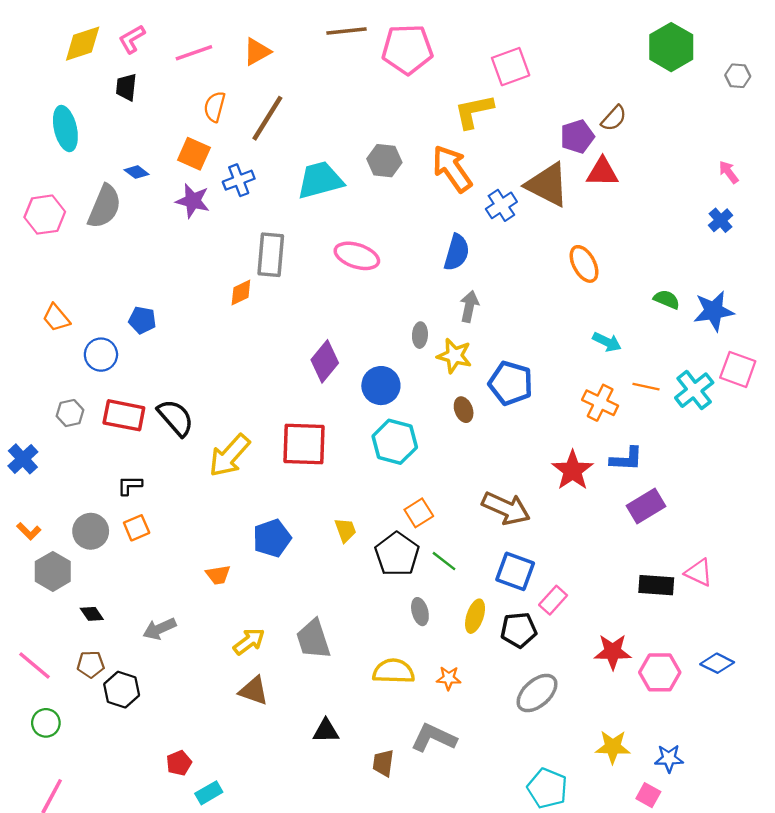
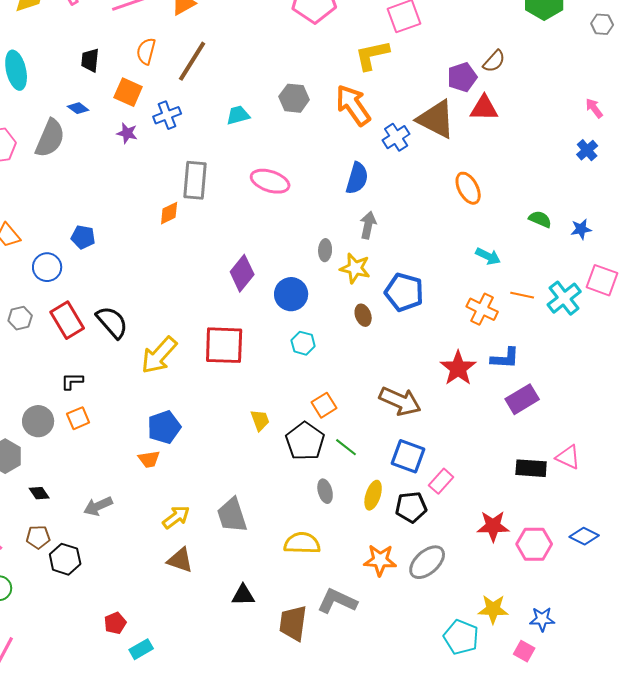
black trapezoid: (126, 87) -> (90, 60), moved
cyan trapezoid: (320, 180) -> (238, 115), size x0.6
purple star: (193, 201) -> (127, 133), size x0.7
blue star: (714, 311) -> (581, 229), size x0.6
red rectangle: (124, 415) -> (67, 320), turned 48
cyan hexagon: (395, 442) -> (303, 343), size x0.6
blue pentagon: (272, 538) -> (164, 427), moved
orange star: (449, 678) -> (380, 560), moved, size x1.5
brown trapezoid: (383, 763) -> (293, 623), size x1.5
cyan pentagon: (547, 788) -> (461, 637), moved

